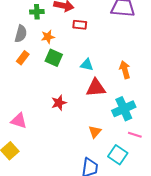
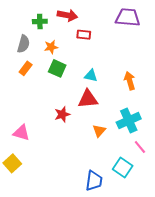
red triangle: (96, 88) -> (88, 99), moved
orange triangle: (95, 132) -> (99, 131), moved
pink line: (135, 135) -> (140, 147), turned 32

